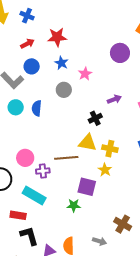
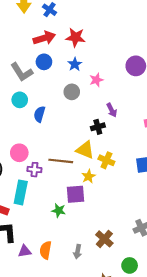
red arrow: (27, 44) -> (44, 38), size x1.5
purple arrow: (114, 99) -> (112, 110), moved, turned 72
blue semicircle: (37, 108) -> (39, 114), moved
yellow star: (105, 170) -> (89, 176), moved
purple square: (87, 187) -> (76, 194), turned -30
cyan rectangle: (34, 195) -> (21, 192), turned 60
gray arrow: (99, 241) -> (78, 252), turned 72

